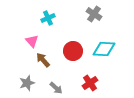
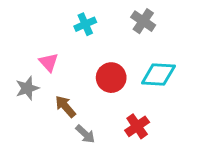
cyan cross: (48, 18) -> (85, 24), moved
brown arrow: (43, 60) -> (65, 107), moved
gray star: (27, 83) -> (27, 88), moved

